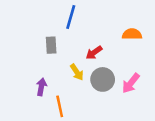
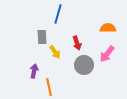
red arrow: (94, 53) -> (77, 43), turned -72
yellow arrow: (77, 72) -> (55, 52), moved
pink arrow: (131, 83) -> (107, 54), moved

